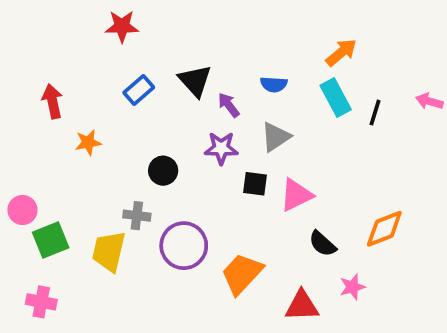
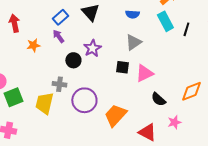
purple arrow: (229, 105) -> (58, 36), moved
purple star: (221, 148) -> (92, 48), moved, turned -30
red triangle: (302, 306) -> (147, 132), turned 30

